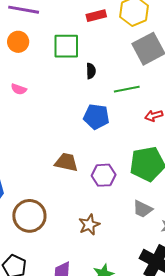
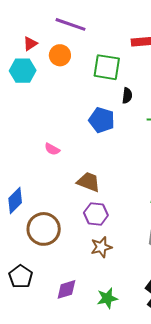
pink semicircle: (19, 89) -> (52, 149), moved
blue pentagon: (96, 117) -> (102, 120), moved
purple hexagon: (104, 175) -> (96, 214), moved

